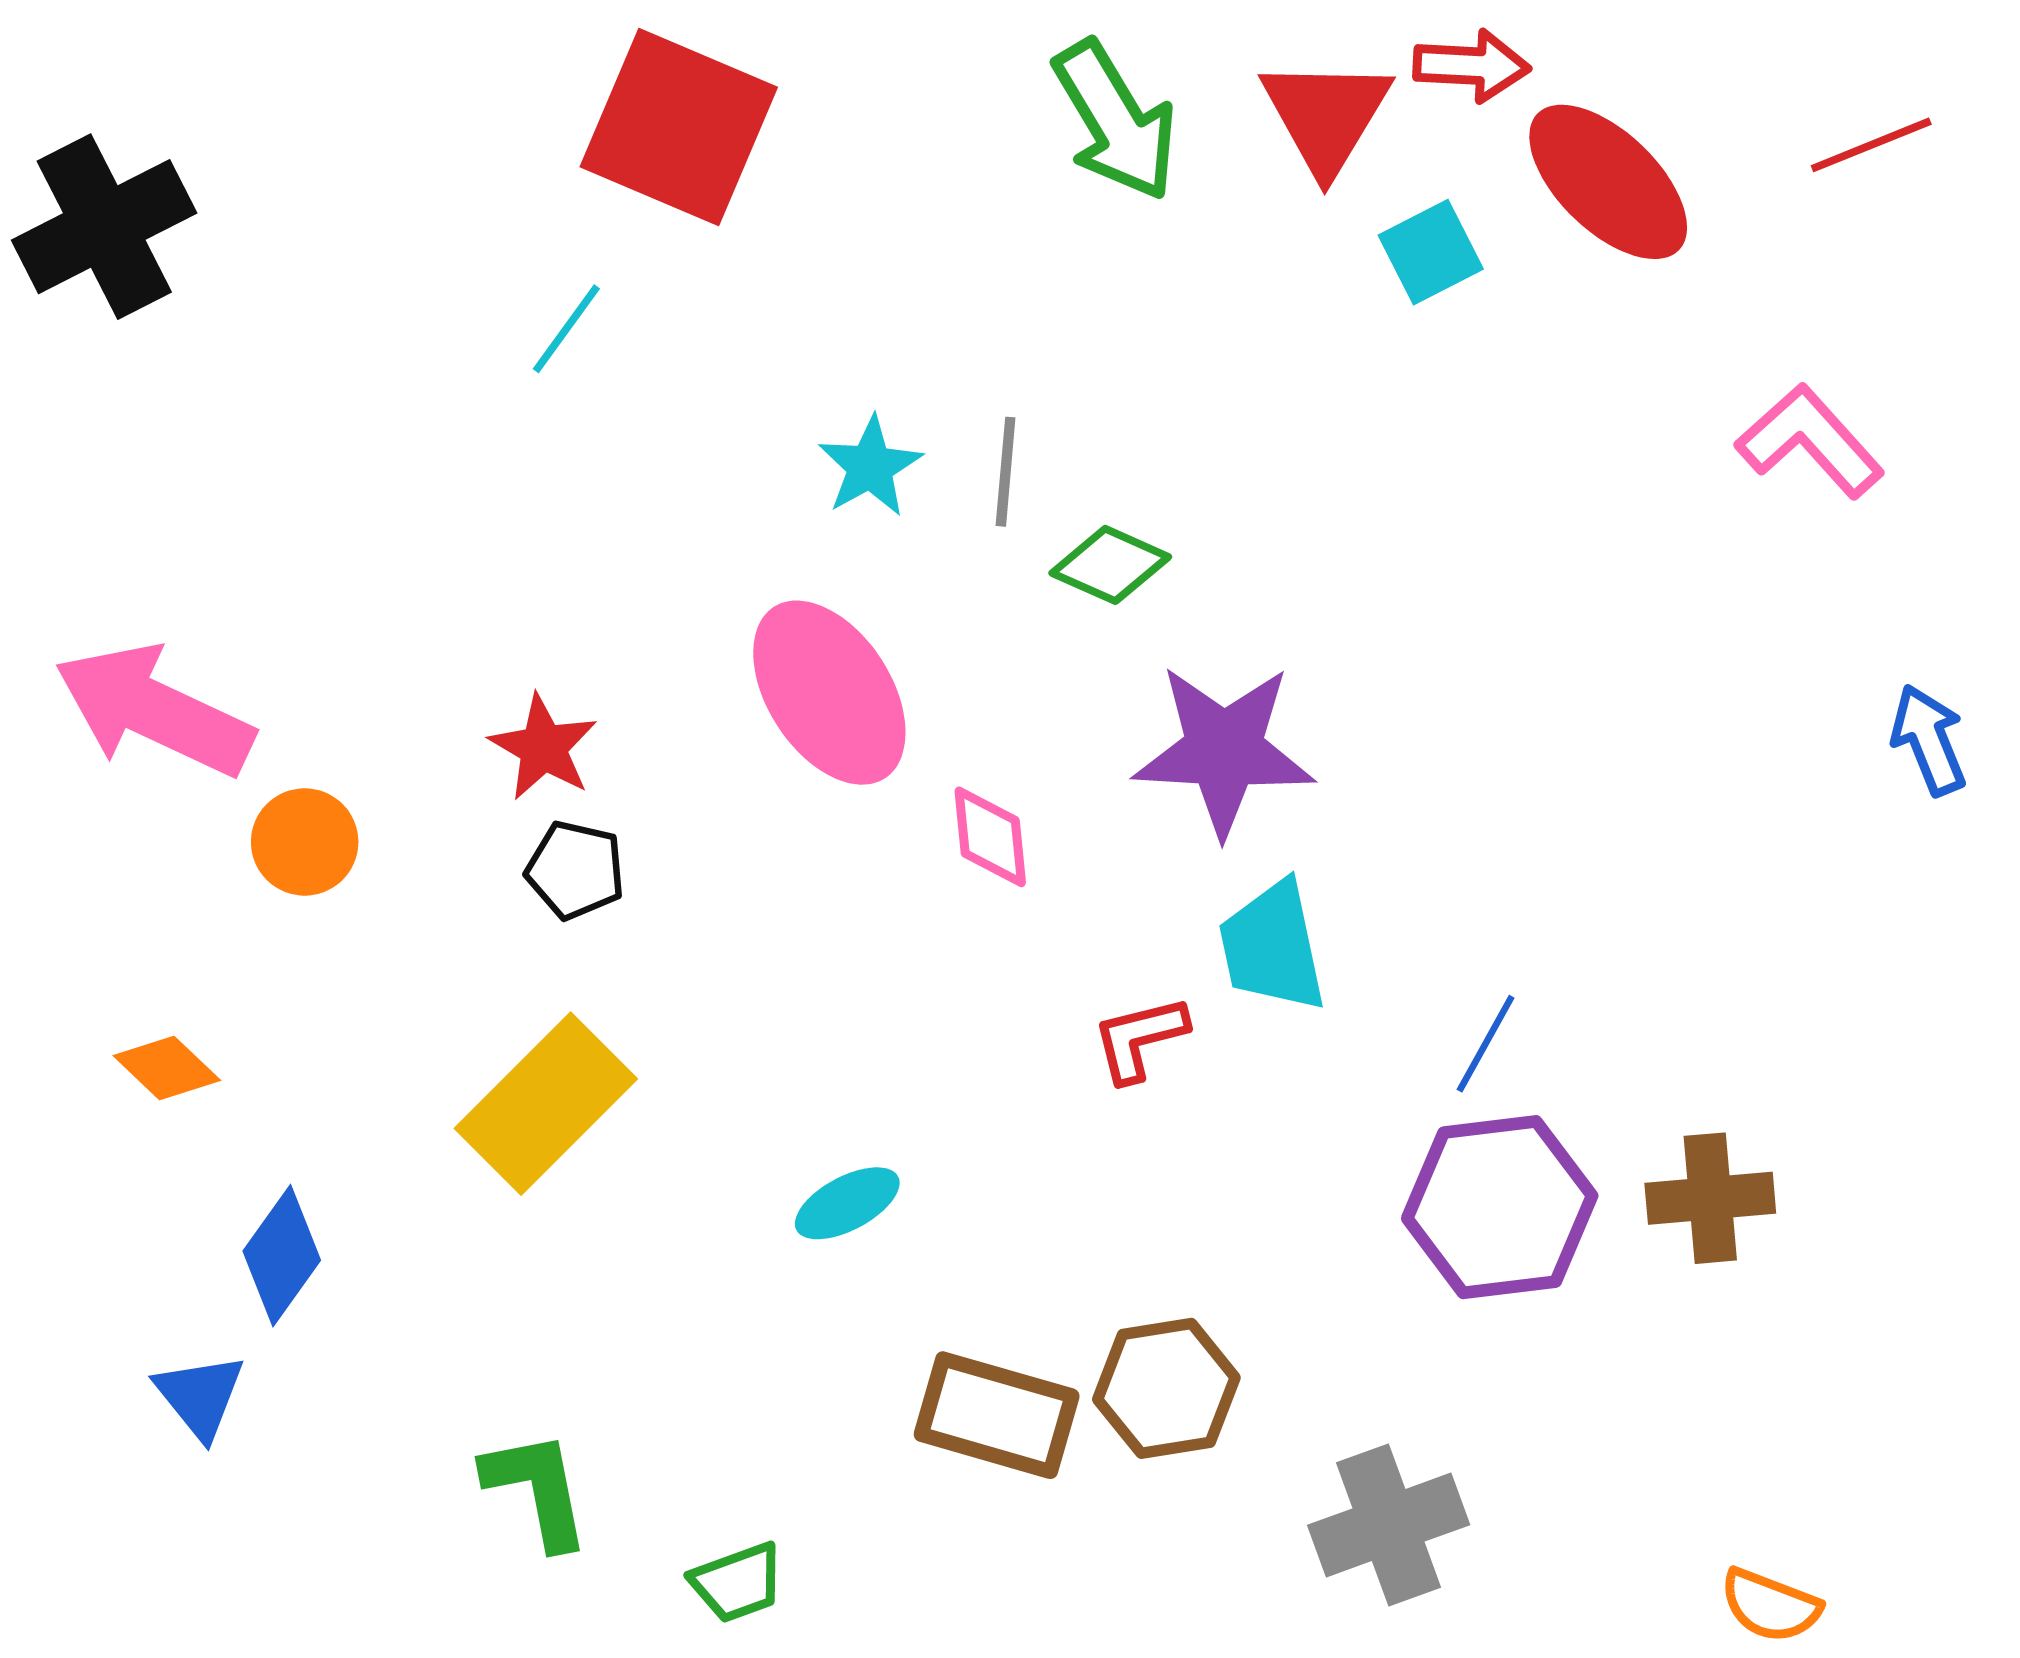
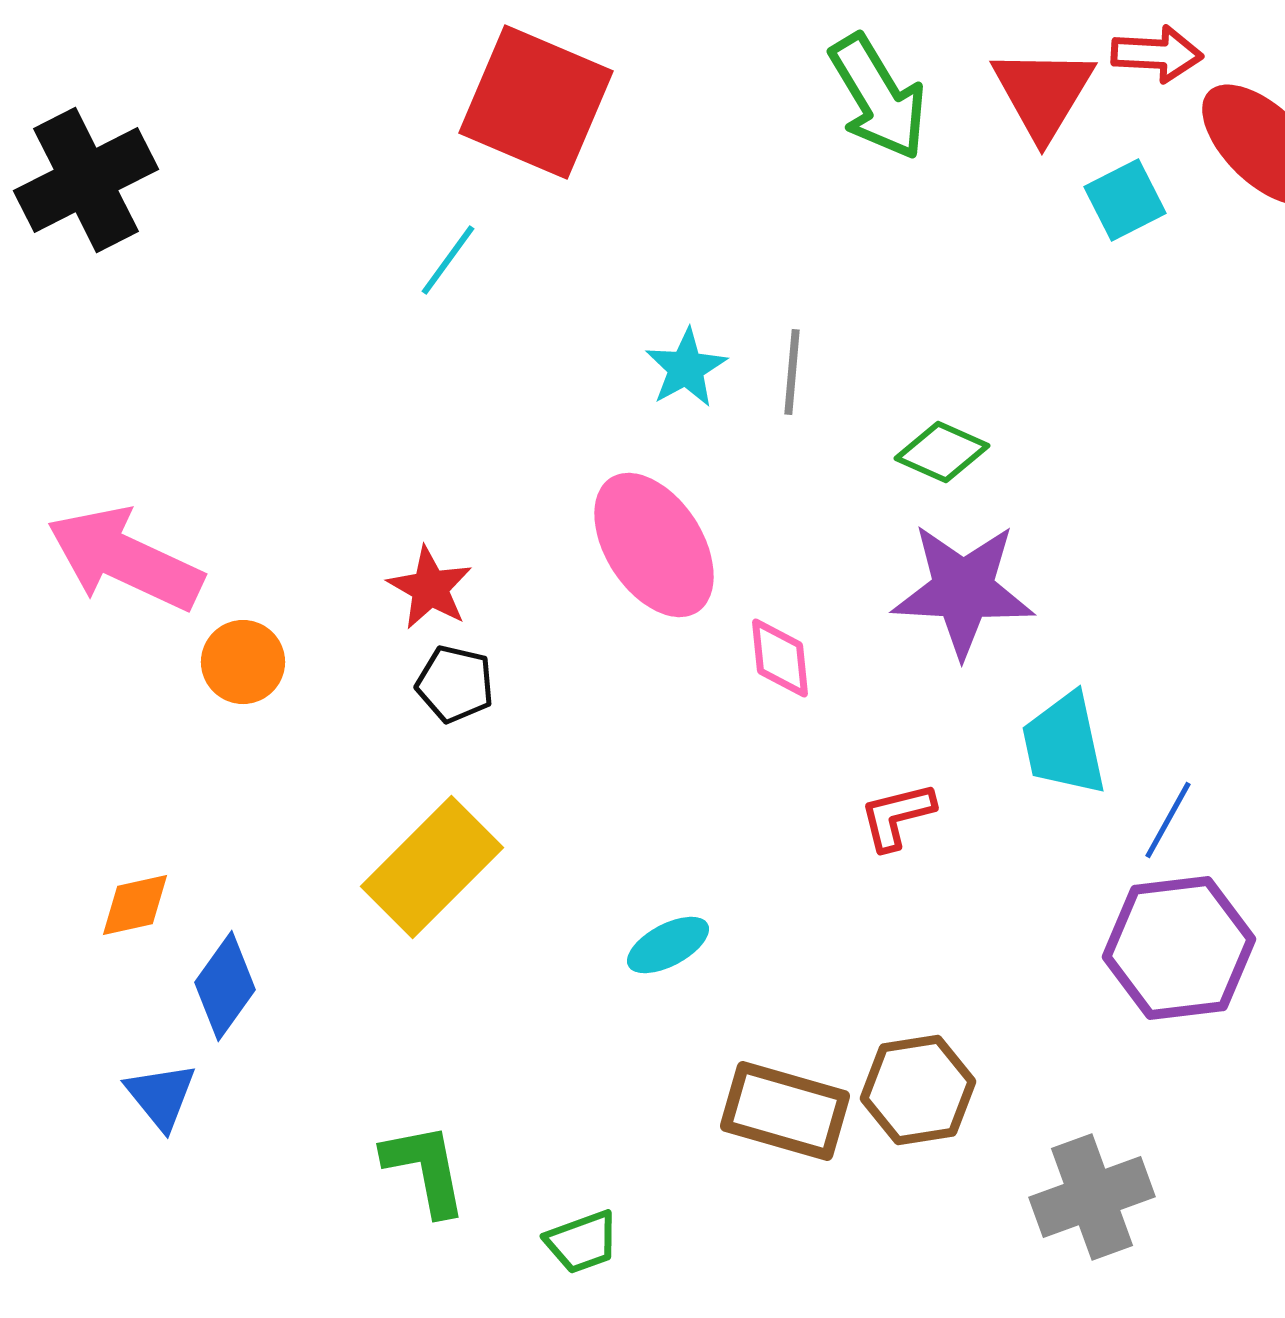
green diamond: (1110, 565) -> (942, 452), moved
cyan trapezoid: (1272, 947) -> (1064, 744), moved
orange diamond: (167, 1068) -> (135, 905), moved, turned -56

